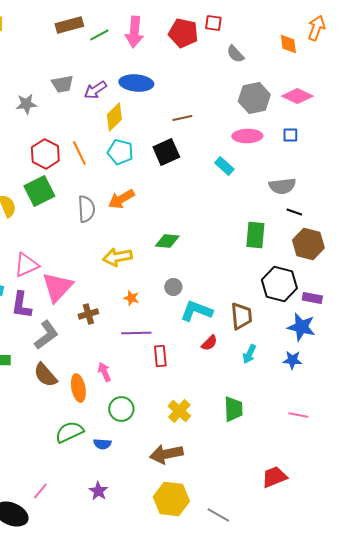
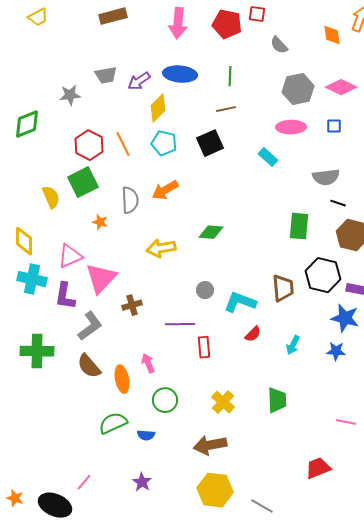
green line: (99, 35) -> (230, 76), moved, turned -60
gray circle: (173, 287) -> (205, 290), moved
orange star: (131, 298) -> (100, 222), moved
brown trapezoid: (241, 316) -> (283, 288), moved
pink line: (298, 415) -> (346, 422), moved

